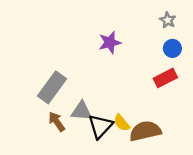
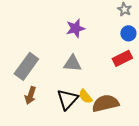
gray triangle: (81, 111) -> (72, 63), moved
brown arrow: (57, 122) -> (30, 95), turned -126

